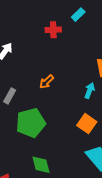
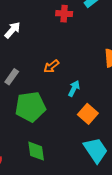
cyan arrow: (90, 91) -> (74, 88), moved

